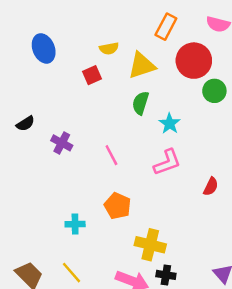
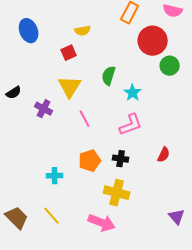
yellow triangle: (142, 65) -> (70, 87), moved, turned -40
red semicircle: (211, 187) -> (164, 155), moved
orange pentagon: (118, 206) -> (90, 161), turned 30
black cross: (166, 275) -> (121, 159), moved

